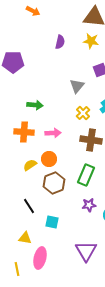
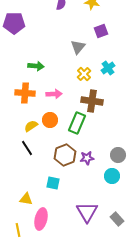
green rectangle: (86, 175) -> (77, 123), moved
brown hexagon: (54, 183) -> (65, 155), moved
purple star: (89, 205) -> (87, 158), moved
black line: (29, 206) -> (27, 148), moved

